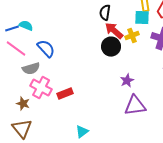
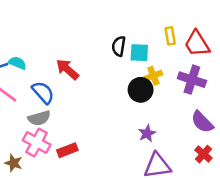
cyan square: (142, 18) -> (139, 53), moved
red arrow: (114, 31) -> (67, 69), moved
black circle: (111, 47) -> (141, 90), moved
gray semicircle: (31, 69) -> (39, 118), moved

